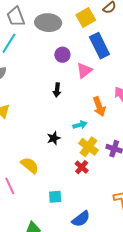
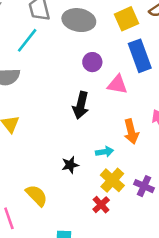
pink triangle: (84, 70) -> (117, 85), turned 42
black arrow: (57, 90) -> (81, 105), size x1.5

